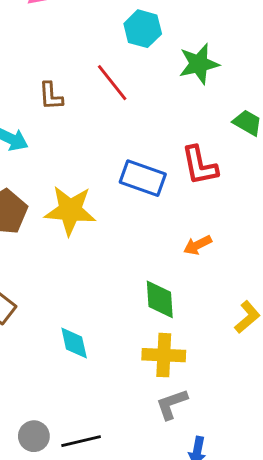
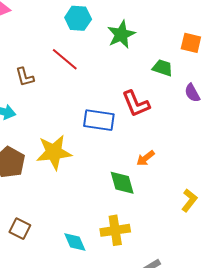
green diamond: (160, 299) -> (122, 183), moved
yellow cross: (164, 355) -> (115, 230), moved

